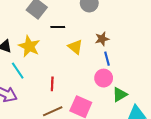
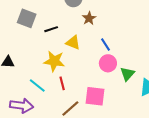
brown star: (102, 39) -> (89, 18), moved
yellow star: (29, 46) -> (54, 61), moved
cyan line: (18, 71) -> (37, 85), moved

